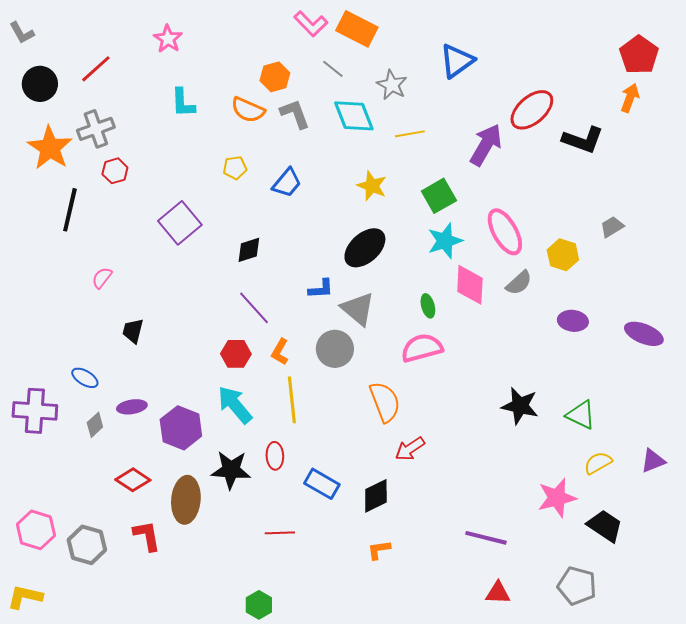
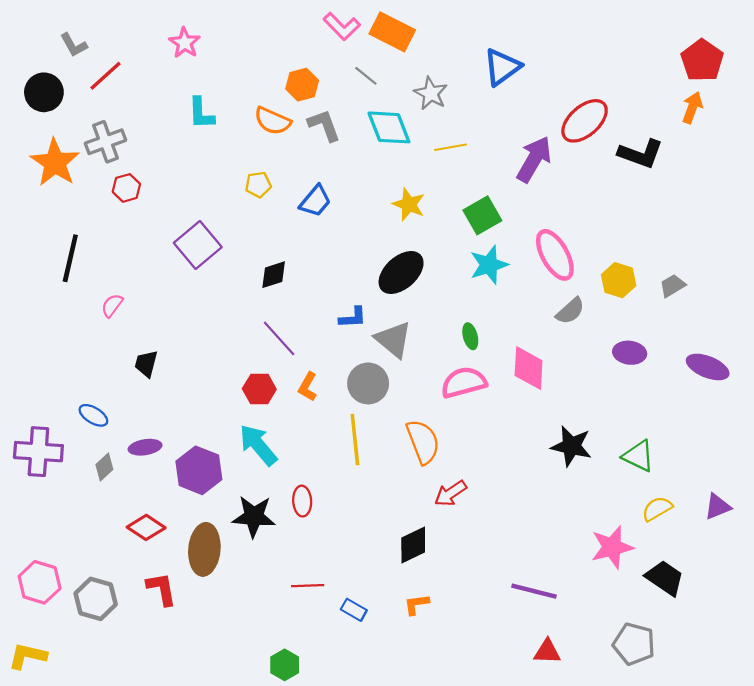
gray L-shape: (22, 33) -> (74, 45), moved
black line: (70, 210) -> (70, 258), moved
gray trapezoid: (612, 227) -> (672, 286), moved
pink diamond: (470, 285) -> (529, 368), moved
yellow line: (292, 400) -> (355, 440), moved
blue rectangle: (322, 484) -> (354, 610), moved, size x0.7

